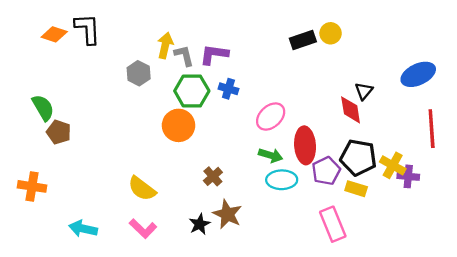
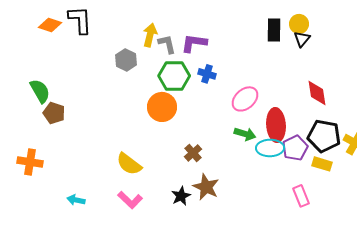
black rectangle: (303, 40) -> (274, 30), turned -70
black triangle: (364, 91) -> (302, 39), moved
cyan ellipse: (282, 180) -> (270, 148), moved
pink rectangle: (333, 224) -> (301, 196), size x0.7
cyan arrow: (83, 229) -> (76, 200), size x0.7

